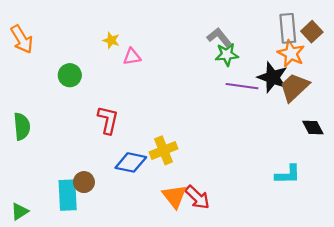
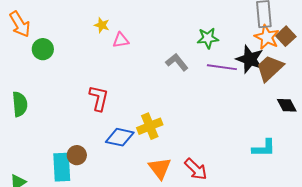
brown square: (312, 32) -> (286, 36), moved
gray L-shape: (219, 37) -> (177, 62), moved
green circle: (70, 75) -> (43, 49), moved
red arrow: (197, 197) -> (196, 169), moved

